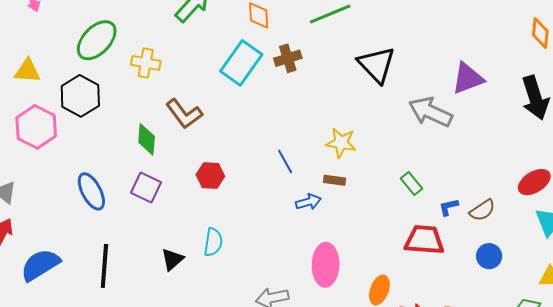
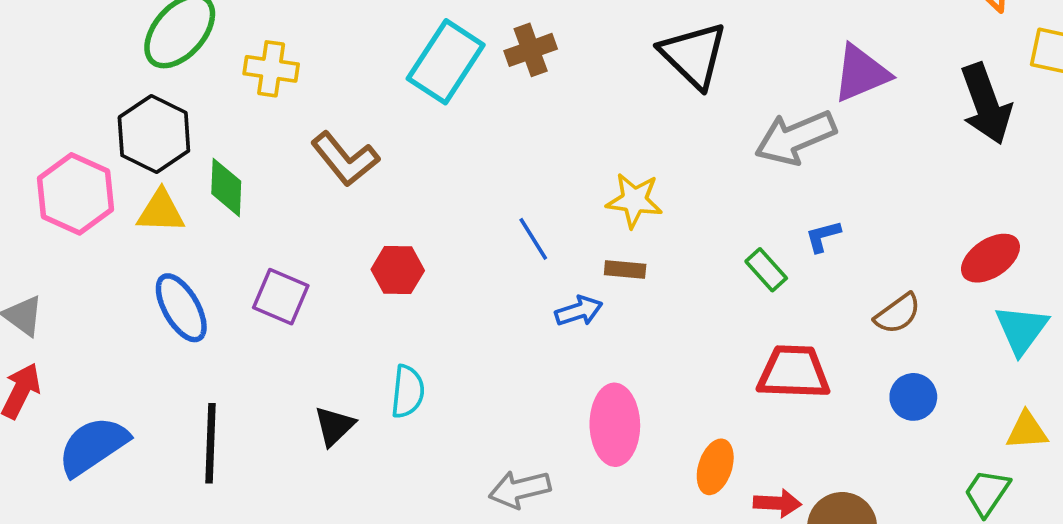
yellow triangle: (27, 71) -> (161, 211), moved
gray arrow: (430, 112) -> (795, 138), turned -45
green diamond: (147, 139) -> (226, 187), moved
blue L-shape: (449, 207) -> (823, 236), moved

